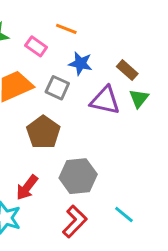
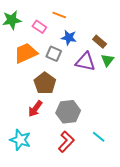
red arrow: (27, 187) -> (35, 109), moved

